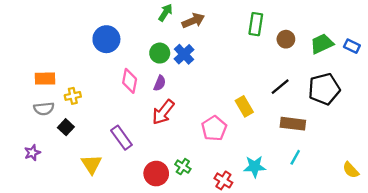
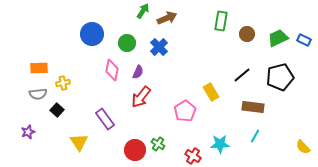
green circle: (160, 53) -> (127, 43), moved

